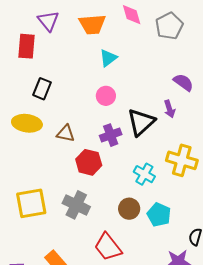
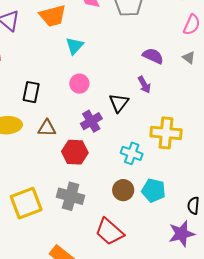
black rectangle: (42, 89) -> (31, 92), moved
black triangle: (141, 122) -> (119, 103), size x0.7

